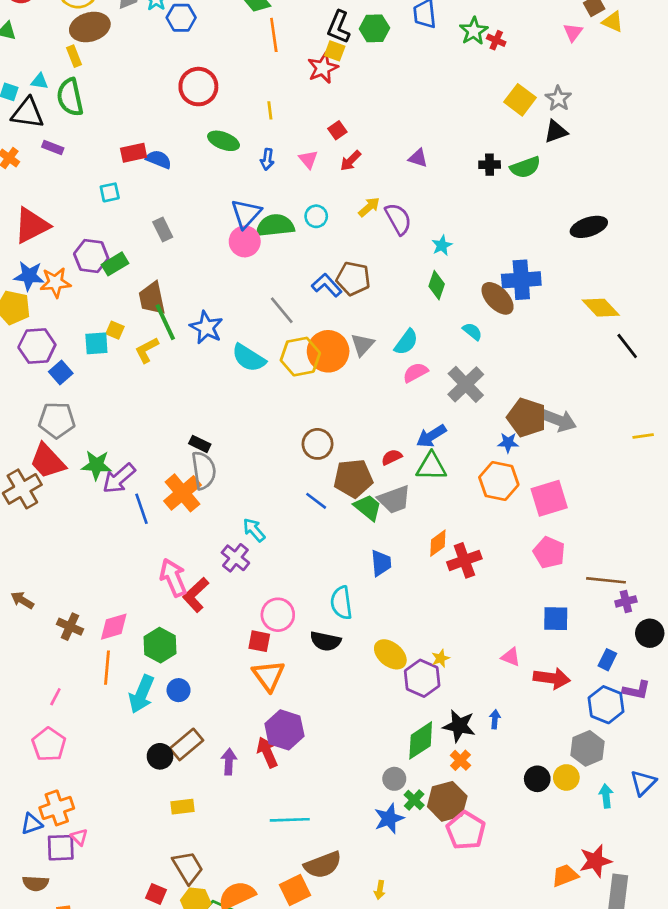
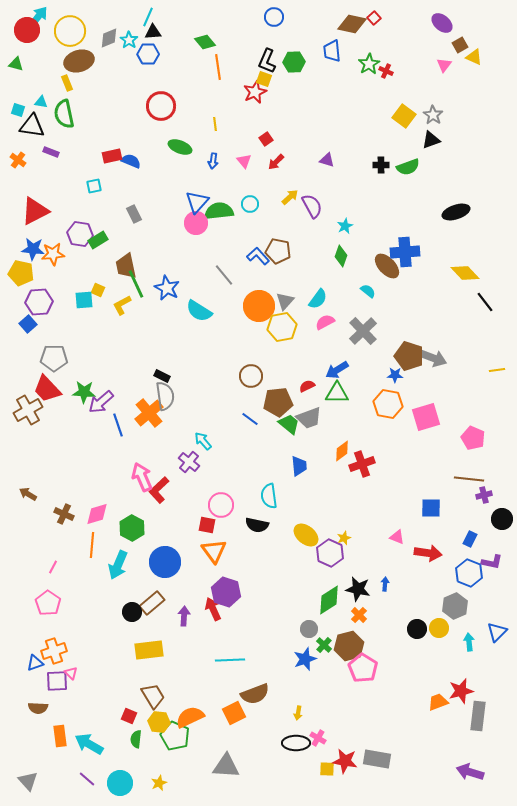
yellow hexagon: (300, 357) -> (282, 327), moved
blue square: (61, 372) -> (28, 324), moved
pink pentagon: (549, 552) -> (473, 438), moved
blue circle: (179, 690) -> (165, 562), moved, size x1.8
yellow rectangle: (183, 807) -> (149, 650), size x1.6

